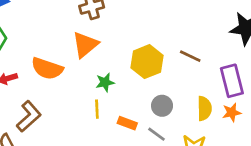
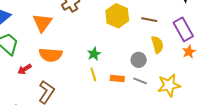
orange triangle: (85, 45) -> (42, 23), moved
yellow hexagon: (147, 62) -> (117, 16), moved
yellow semicircle: (204, 108) -> (157, 45), moved

